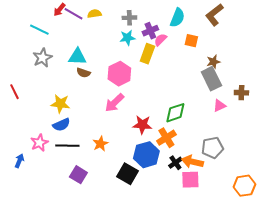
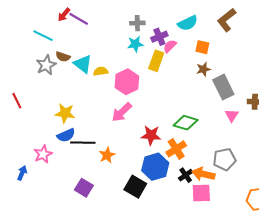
yellow semicircle: (94, 14) -> (101, 71), moved
cyan semicircle: (177, 18) -> (188, 23), turned 42
cyan triangle: (77, 57) -> (83, 64), turned 36
brown star: (213, 62) -> (203, 69), moved
brown semicircle: (83, 73) -> (63, 57), moved
pink triangle: (219, 106) -> (232, 115), turned -32
green diamond: (175, 113) -> (186, 123), turned 35
black line: (67, 146) -> (83, 143), moved

